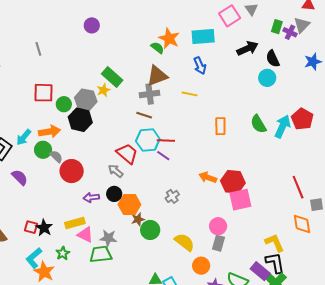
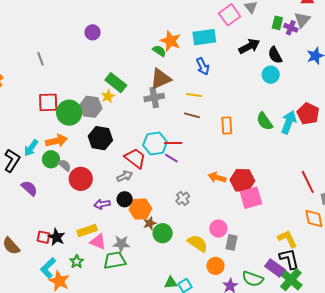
green circle: (64, 104) -> (69, 113), size x1.6
brown line: (144, 115) -> (192, 115), moved
black hexagon: (80, 120) -> (100, 138), moved
gray arrow: (116, 171) -> (125, 176), turned 119
pink circle: (218, 226) -> (218, 229), moved

